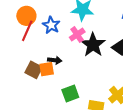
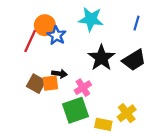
orange circle: (26, 16) -> (45, 25), moved
pink cross: (77, 35) -> (83, 88), moved
green square: (70, 93) -> (76, 110), size x1.4

